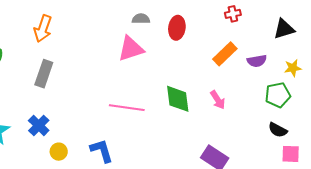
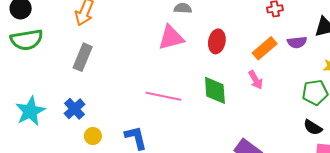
red ellipse: (177, 28) -> (217, 41), moved
purple semicircle: (257, 61) -> (297, 42), moved
pink arrow: (218, 100) -> (256, 80), moved

